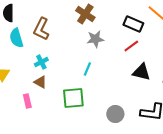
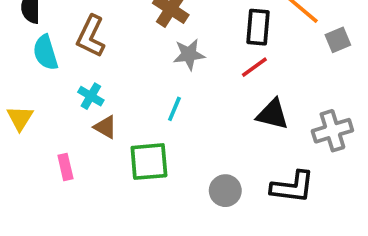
black rectangle: (133, 24) -> (258, 27), turned 72
cyan cross: (41, 62) -> (91, 96), turned -32
brown triangle: (40, 82) -> (105, 127), moved

